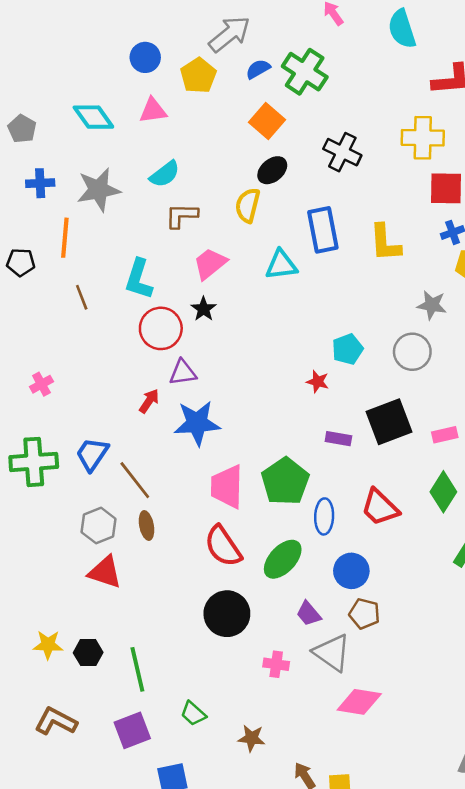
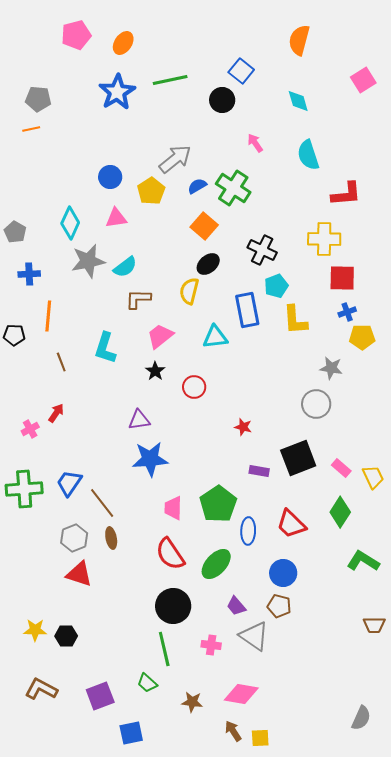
cyan diamond: (93, 117) -> (70, 223), turned 60
gray star: (99, 190) -> (88, 261), moved
red circle: (161, 328) -> (194, 387), moved, size x0.7
cyan pentagon: (347, 349) -> (276, 286), moved
red arrow: (149, 401) -> (56, 413), moved
pink rectangle: (445, 435) -> (341, 468), turned 54
pink trapezoid: (227, 487) -> (173, 508), size x0.7
blue circle: (351, 571) -> (283, 573), moved
green line: (137, 669) -> (164, 649), moved
pink diamond: (359, 702) -> (241, 694), moved

